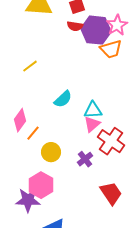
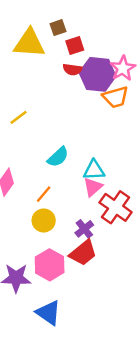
orange line: (33, 133) -> (44, 194), moved
pink hexagon: (41, 185) -> (50, 265), moved
red trapezoid: (111, 193) -> (83, 253), moved, turned 85

